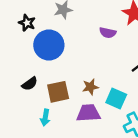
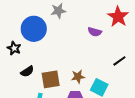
black star: (27, 23) -> (14, 48), moved
blue circle: (49, 45) -> (34, 29), moved

